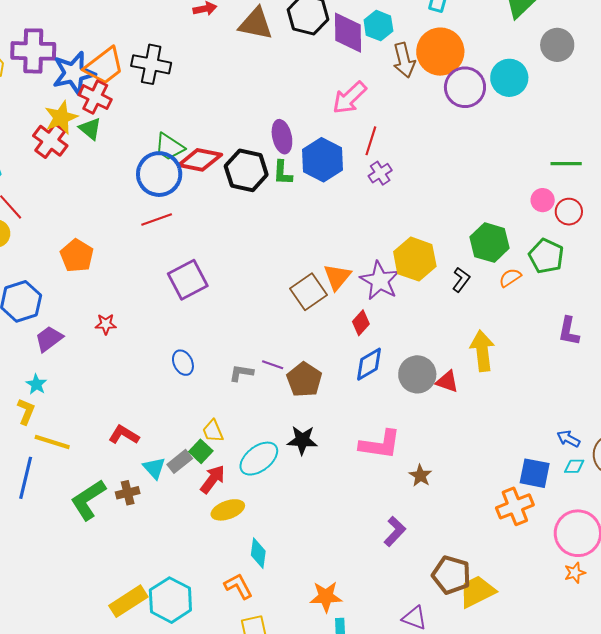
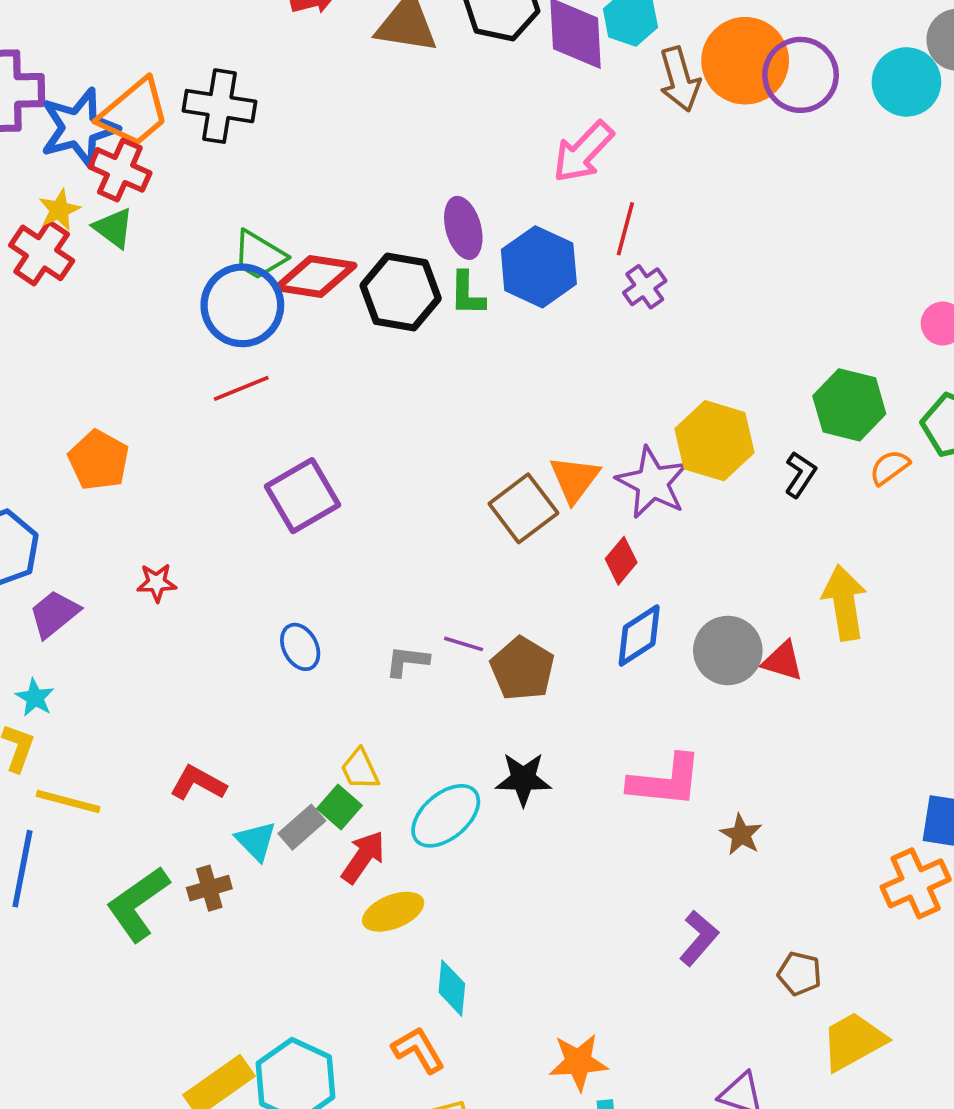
cyan circle: (509, 78) -> (906, 82), moved
purple circle: (465, 87) -> (801, 75), moved
yellow star: (61, 118) -> (59, 210), size x0.7
brown pentagon: (451, 575) -> (800, 974), moved, size x0.6

